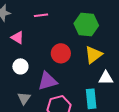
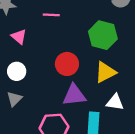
purple triangle: (47, 81) -> (74, 95), moved
gray triangle: (24, 98) -> (14, 99), moved

